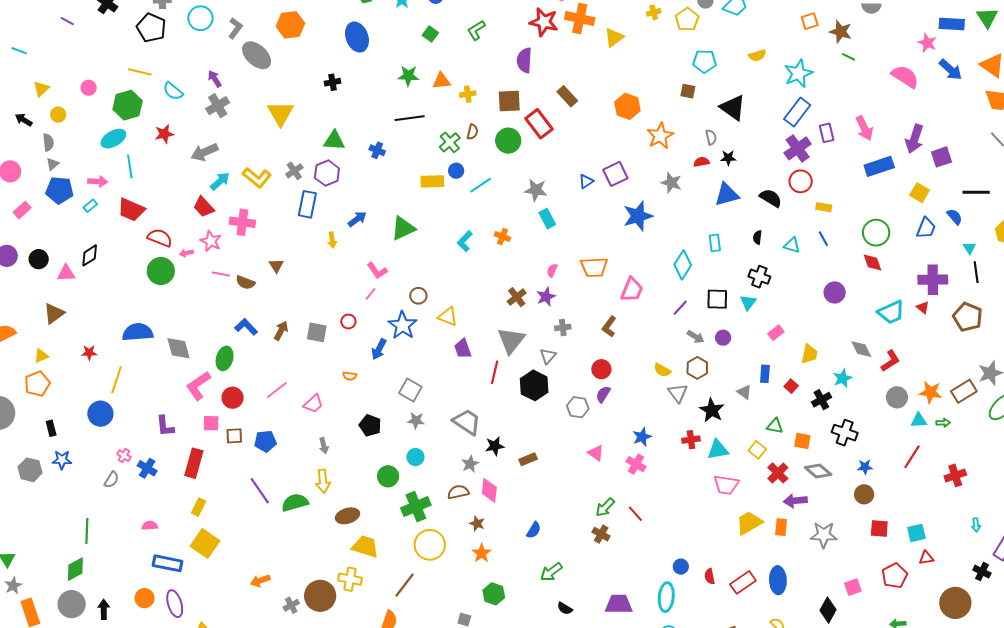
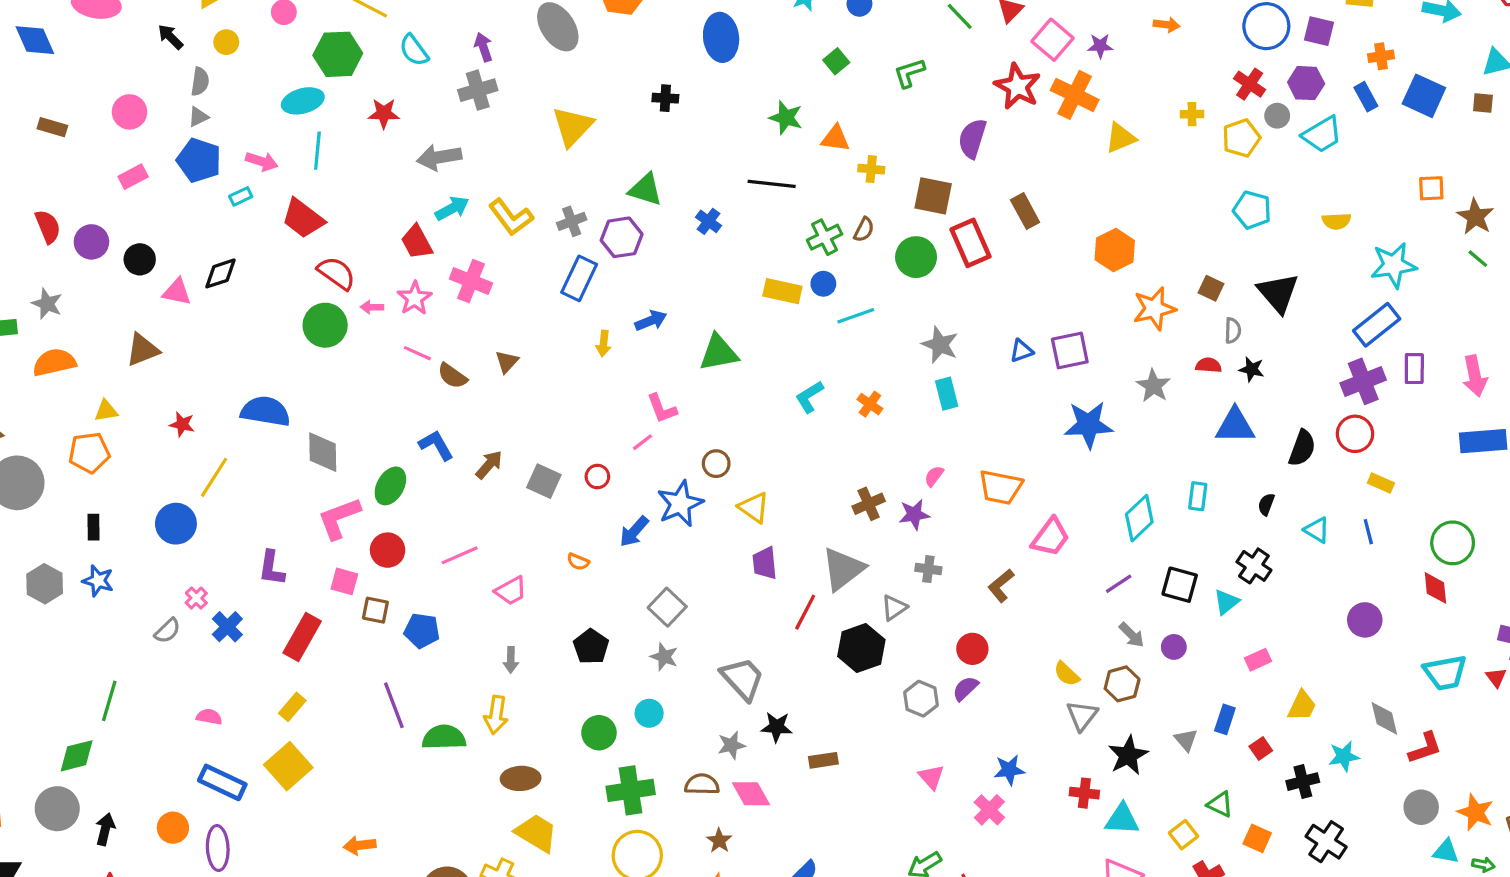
brown square: (688, 91) -> (1211, 288), moved
black semicircle: (771, 198) -> (1302, 448), turned 65
pink diamond: (489, 490) -> (751, 794), turned -50

